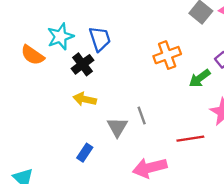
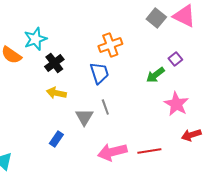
blue trapezoid: (100, 39) -> (99, 73), moved
orange cross: (167, 55) -> (110, 45), moved
red line: (190, 139) -> (149, 151), moved

